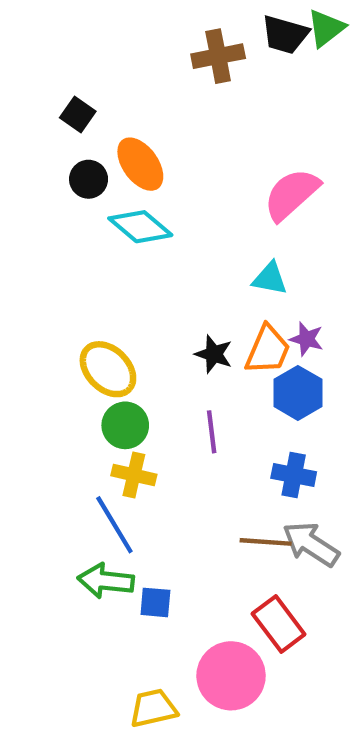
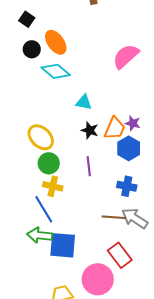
cyan triangle: (270, 279) -> (84, 102), moved
blue square: (155, 602) -> (63, 245), size x1.8

